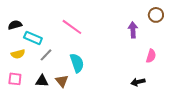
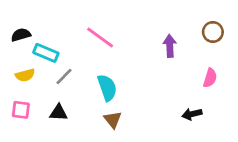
brown circle: (156, 15) -> (213, 32), moved
purple arrow: (133, 30) -> (170, 46), moved
brown triangle: (62, 81) -> (113, 120), moved

